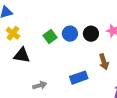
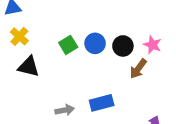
brown arrow: (104, 62) -> (138, 69), moved, turned 49
gray arrow: (40, 85) -> (65, 110), moved

